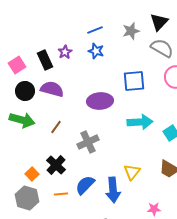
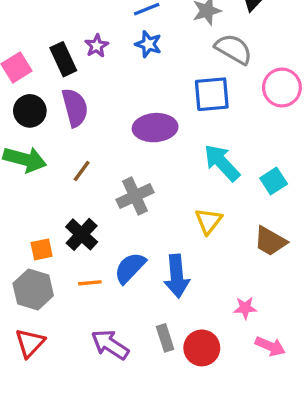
gray semicircle: (162, 48) -> (234, 49), moved
purple semicircle: (52, 89) -> (75, 108), turned 60
cyan arrow: (140, 122) -> (222, 163), turned -130
yellow triangle: (132, 172) -> (208, 221), moved
orange square: (32, 174) -> (42, 249), turned 32

